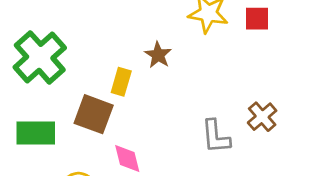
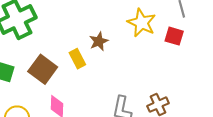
yellow rectangle: (121, 82) -> (77, 59), moved, turned -60

